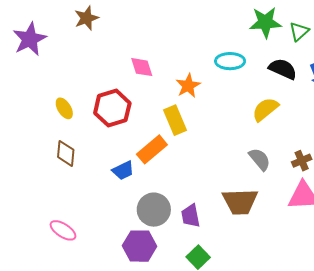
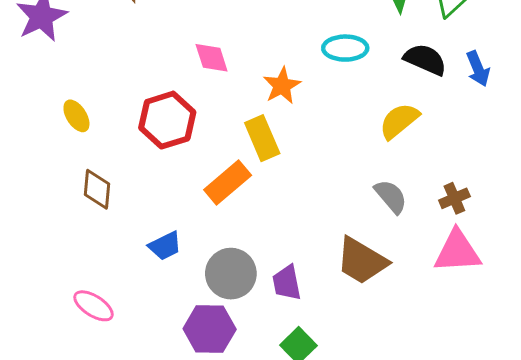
yellow ellipse: (64, 108) -> (76, 116), moved
blue trapezoid: (123, 170) -> (165, 246), moved
brown trapezoid: (240, 202) -> (362, 261), turned 33

